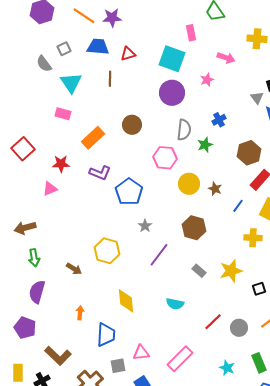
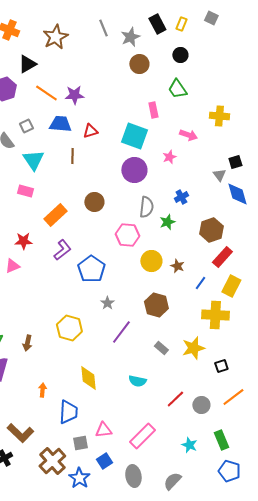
purple L-shape: (100, 173) -> (62, 250), turned -60
yellow cross: (253, 238) -> (215, 315), size x1.5
brown arrow: (74, 269) -> (27, 343), moved, turned 70

